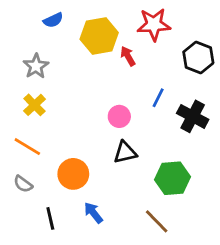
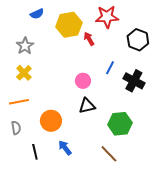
orange line: (27, 147) -> (19, 102), turned -42
gray semicircle: (23, 184) -> (16, 128), turned -136

